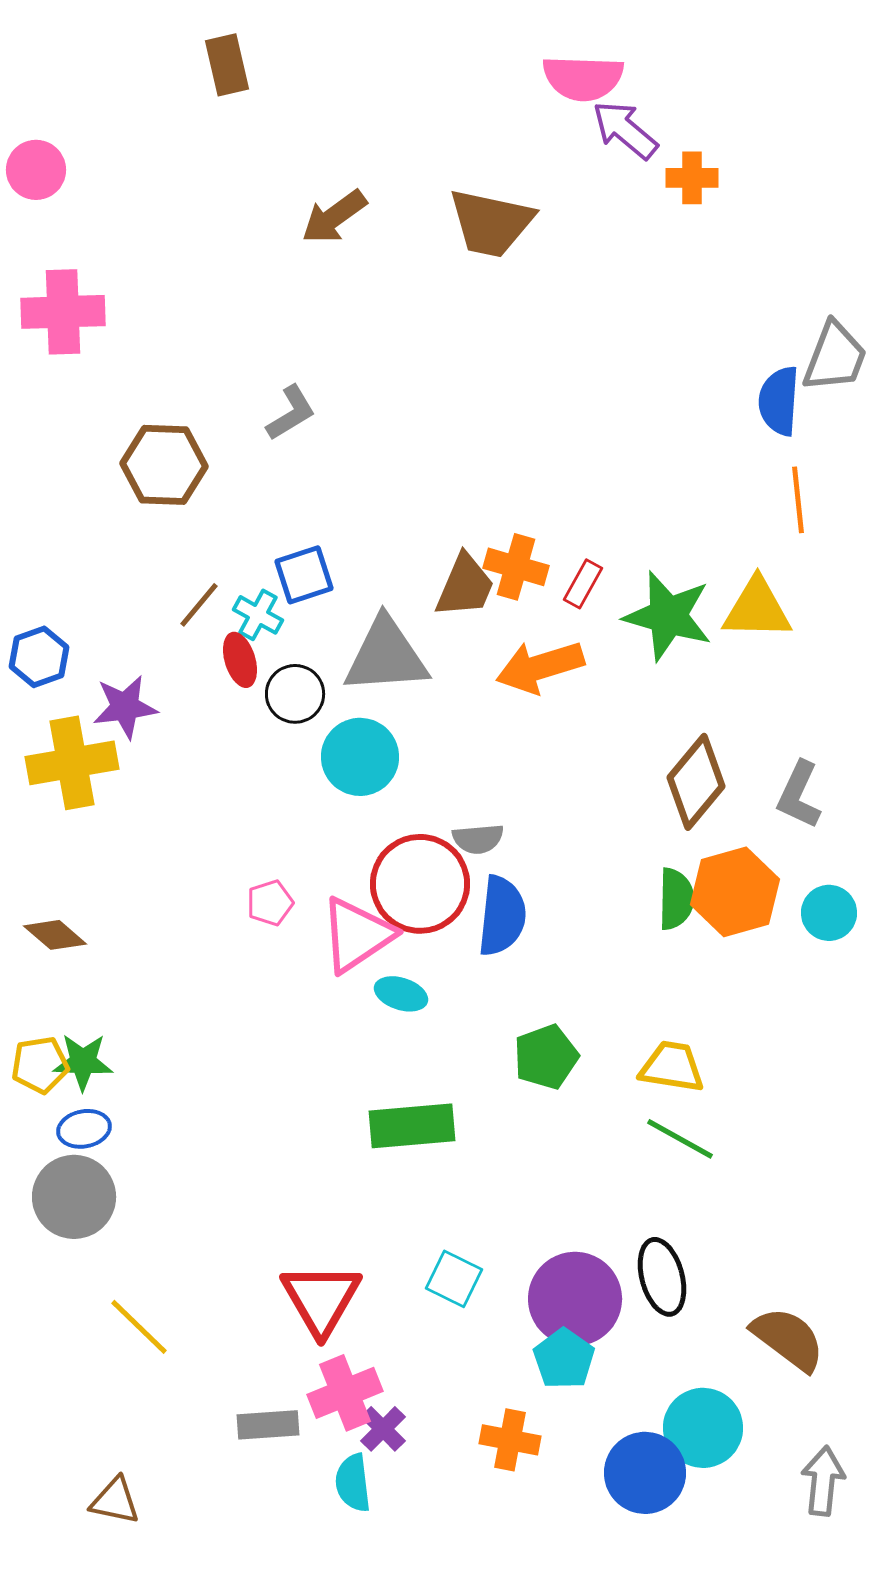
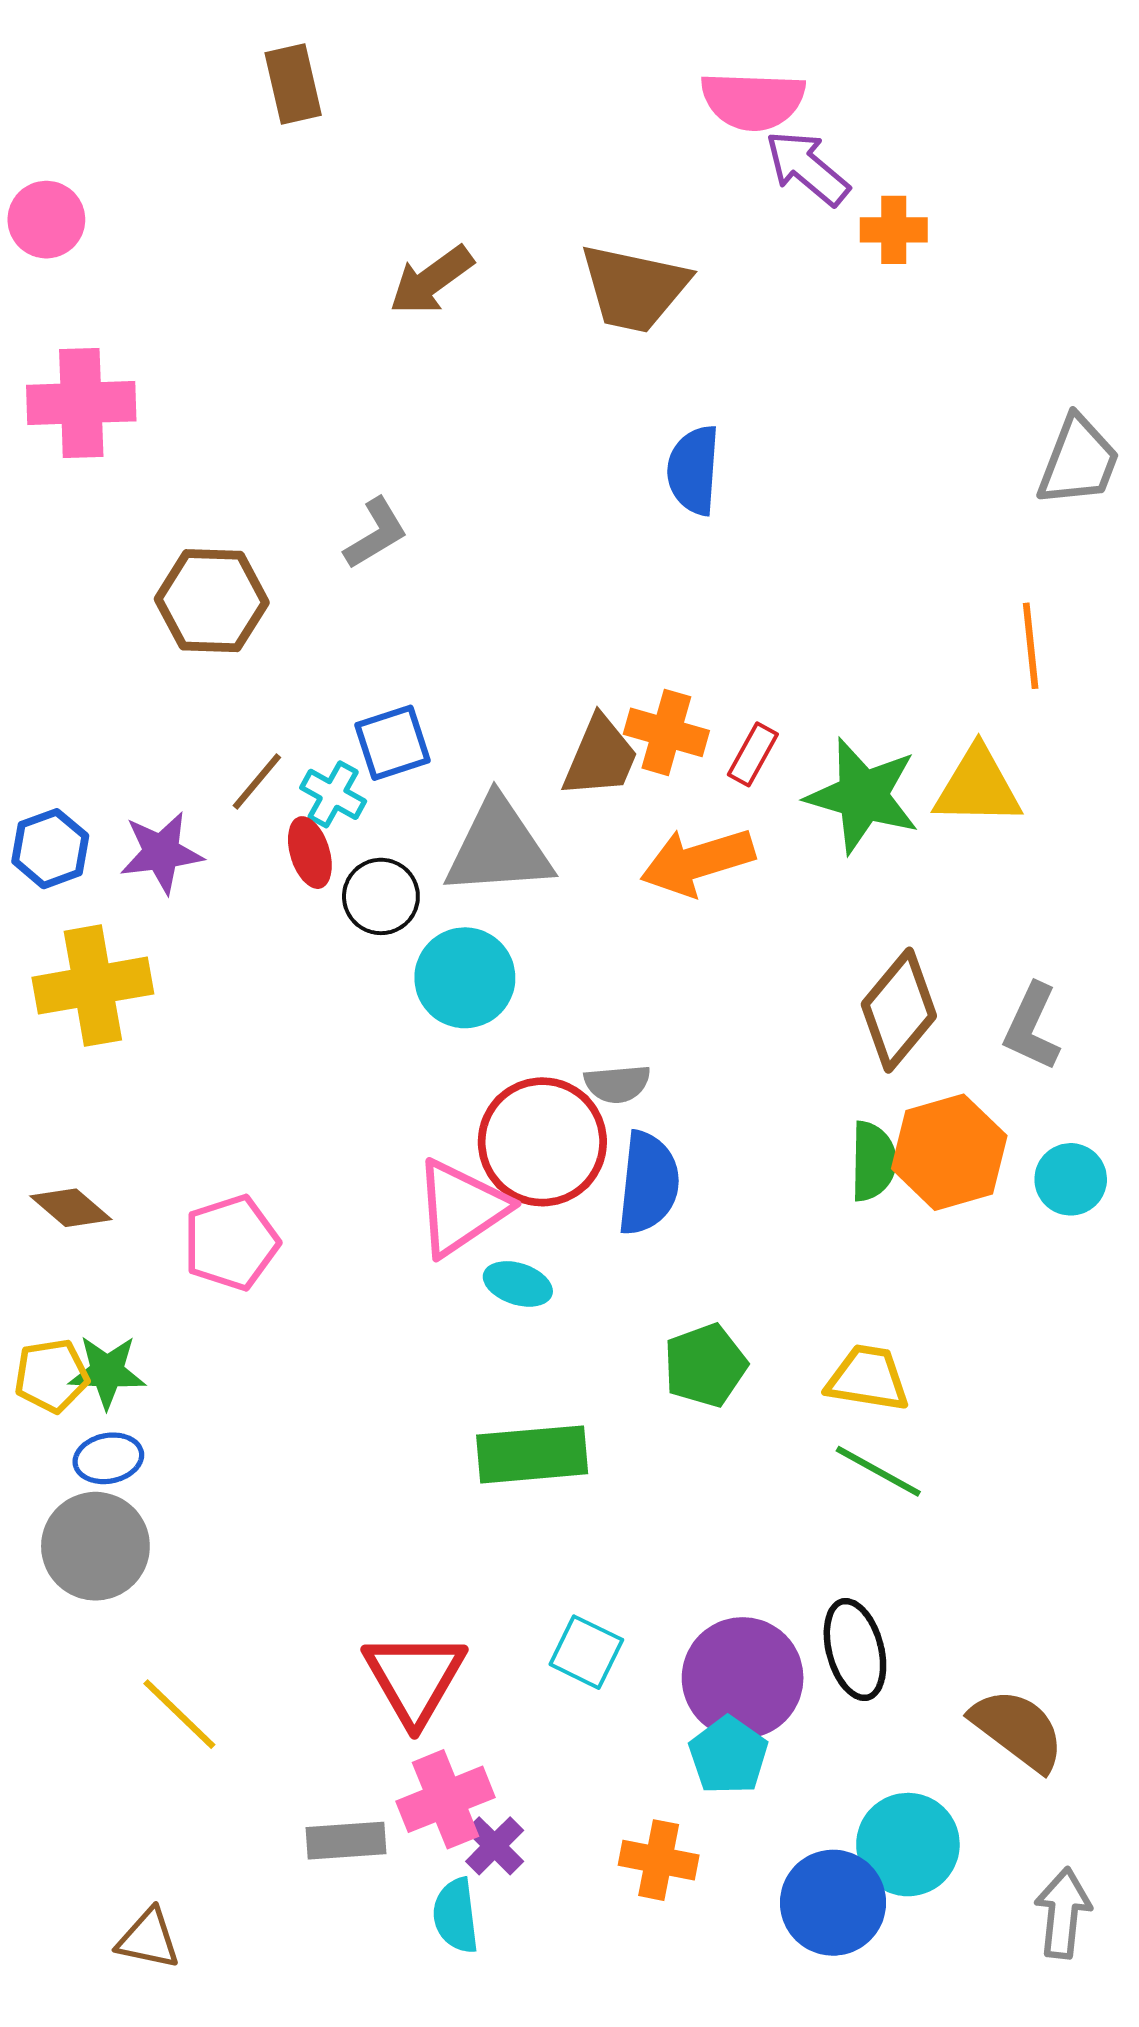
blue semicircle: (779, 401) -> (694, 470), moved
purple star: (125, 707) -> (161, 853), moved
pink pentagon: (270, 903) -> (231, 1243), moved, size x1.6

